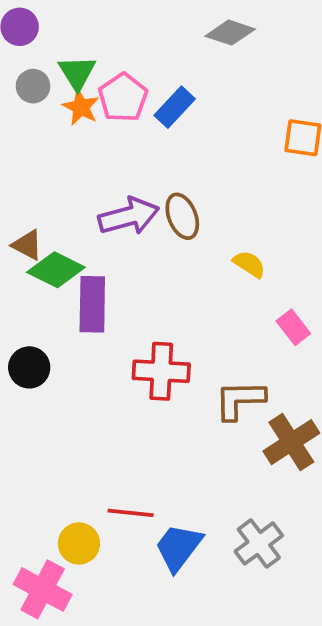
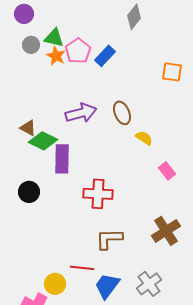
gray diamond: (230, 33) -> (134, 17), turned -70
green triangle: (77, 73) -> (54, 38), turned -45
brown ellipse: (182, 216) -> (122, 113), moved
brown L-shape: (240, 400) -> (109, 239), moved

